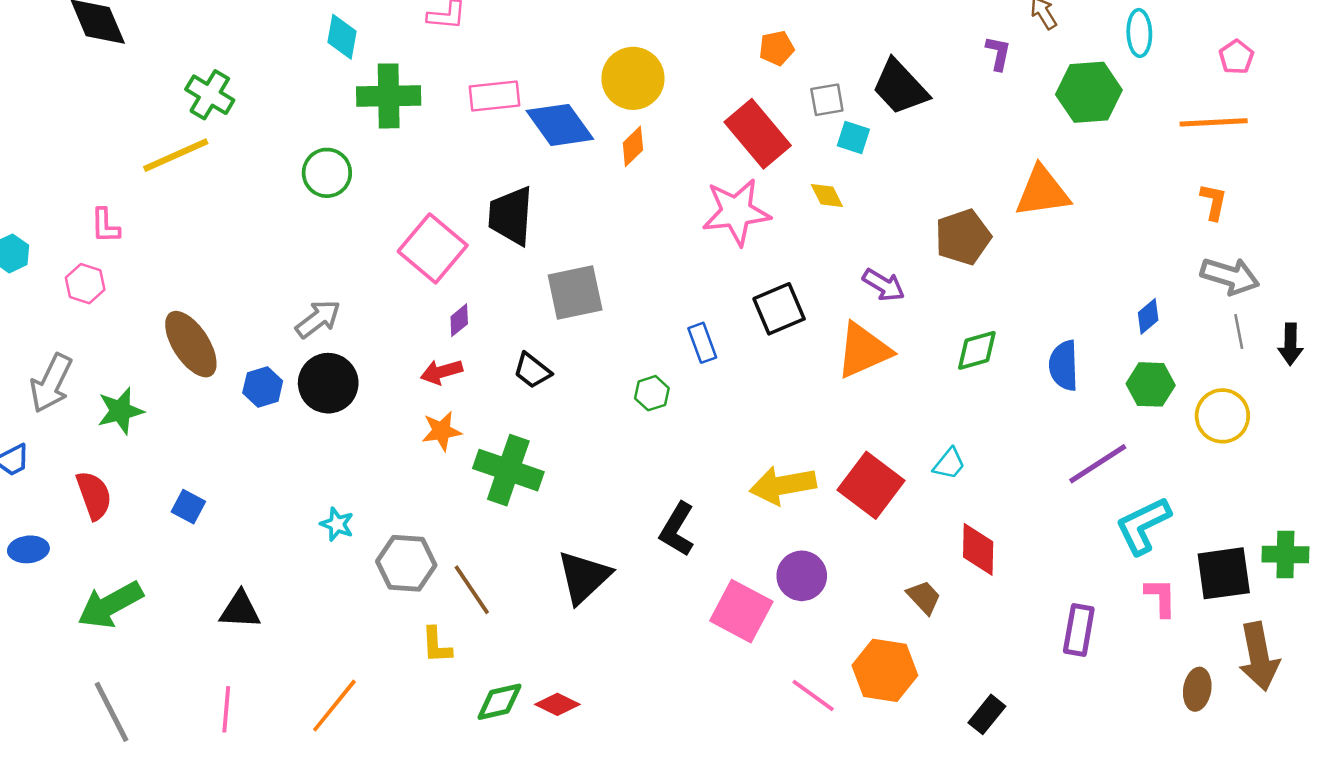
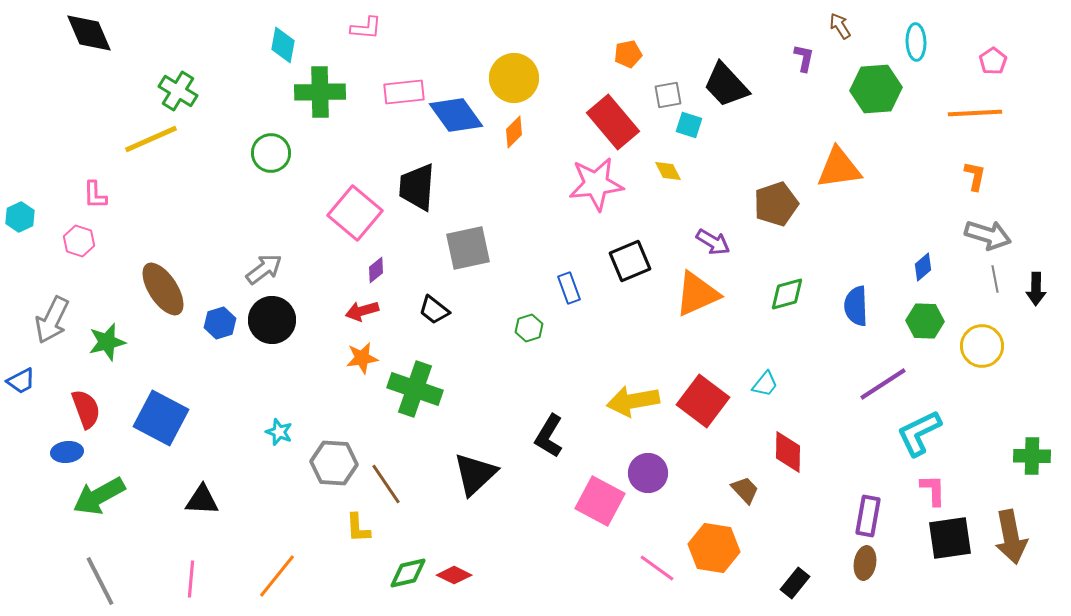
blue square: (188, 507) -> (161, 418), size x2.0
blue ellipse: (28, 549) -> (67, 452), moved
black square: (1224, 573) -> (950, 538), moved
brown ellipse: (1197, 689) -> (865, 563), moved

